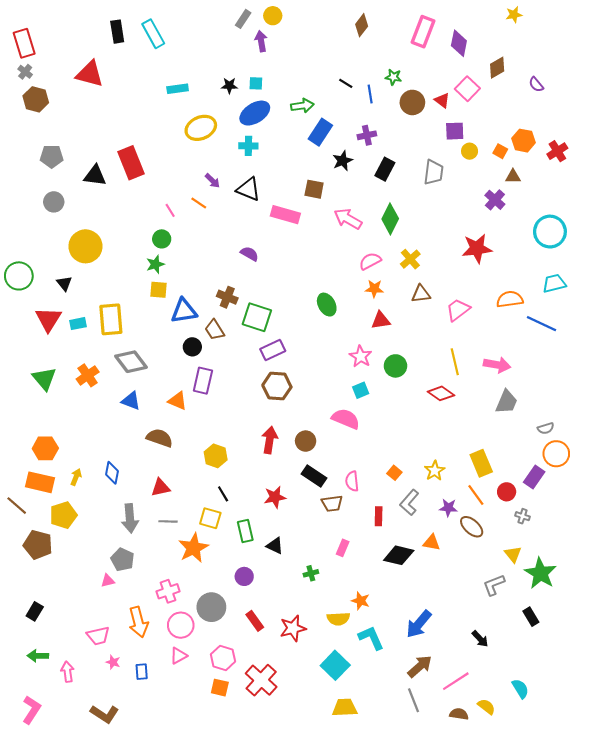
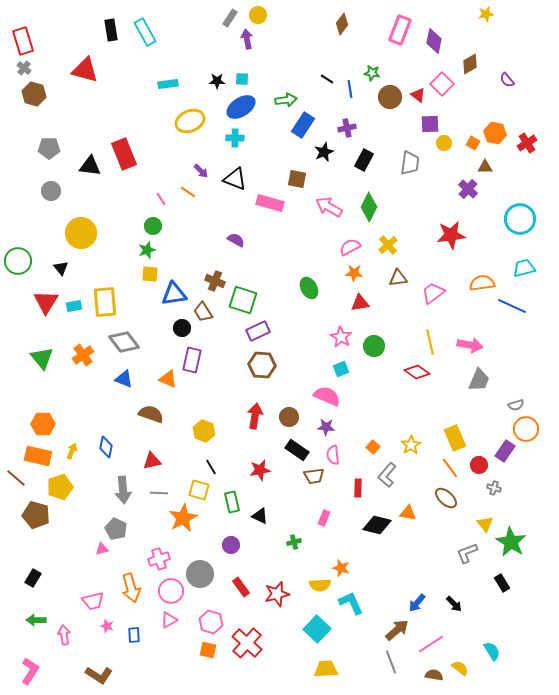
purple star: (448, 508) -> (326, 427), moved
blue arrow: (419, 624) -> (417, 603), moved, size x0.7

